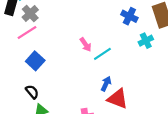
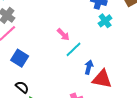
cyan cross: (146, 41) -> (105, 21), moved
cyan line: (102, 54) -> (74, 49), moved

